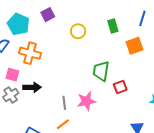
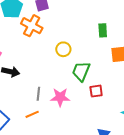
yellow circle: (78, 31) -> (63, 49), moved
orange cross: (30, 53) -> (32, 26), moved

